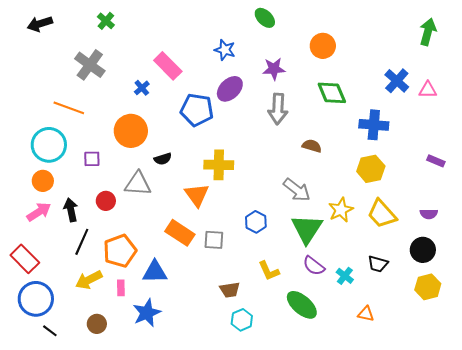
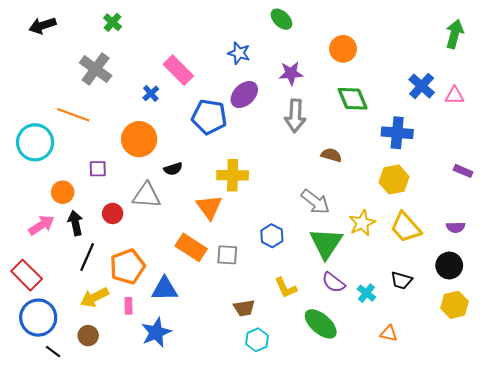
cyan circle: (49, 145) -> (35, 142), moved
orange circle: (43, 181) -> (63, 192), moved
brown circle: (97, 324) -> (88, 336), moved

